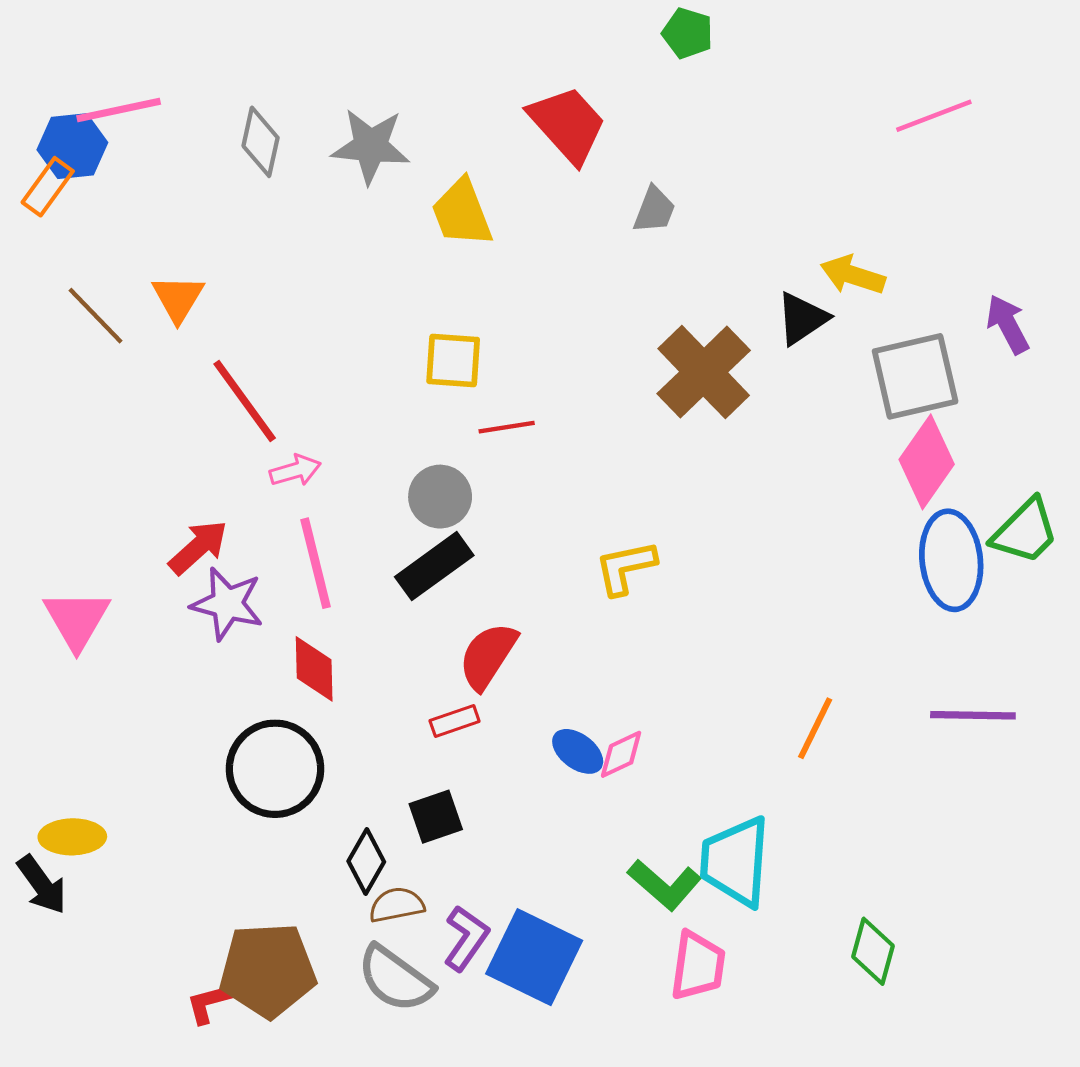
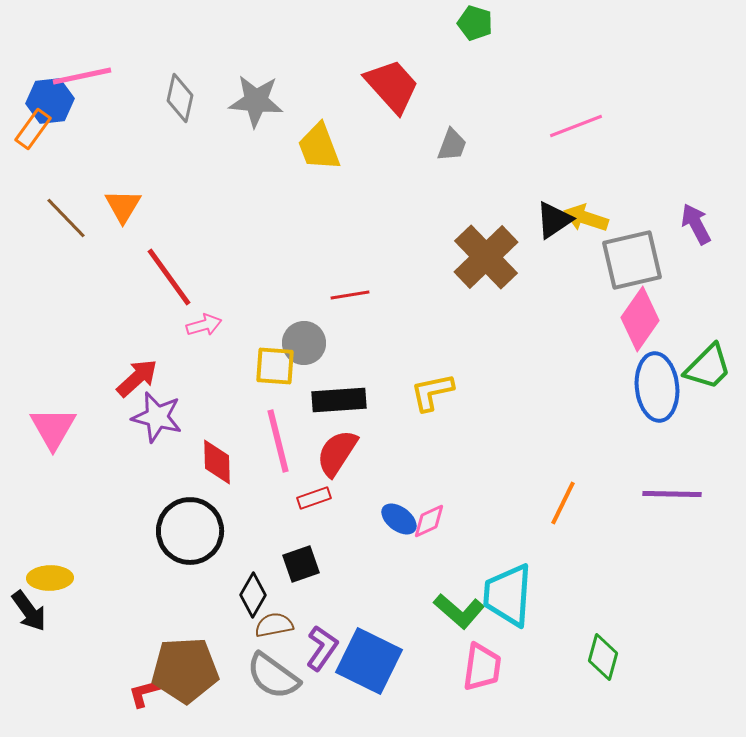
pink line: (934, 116) -> (576, 126), moved
yellow arrow: (853, 275) -> (586, 218), moved
yellow square: (453, 360) -> (275, 366), moved
pink line: (316, 563) -> (278, 441), moved
black rectangle: (434, 566) -> (339, 400), moved, turned 32

